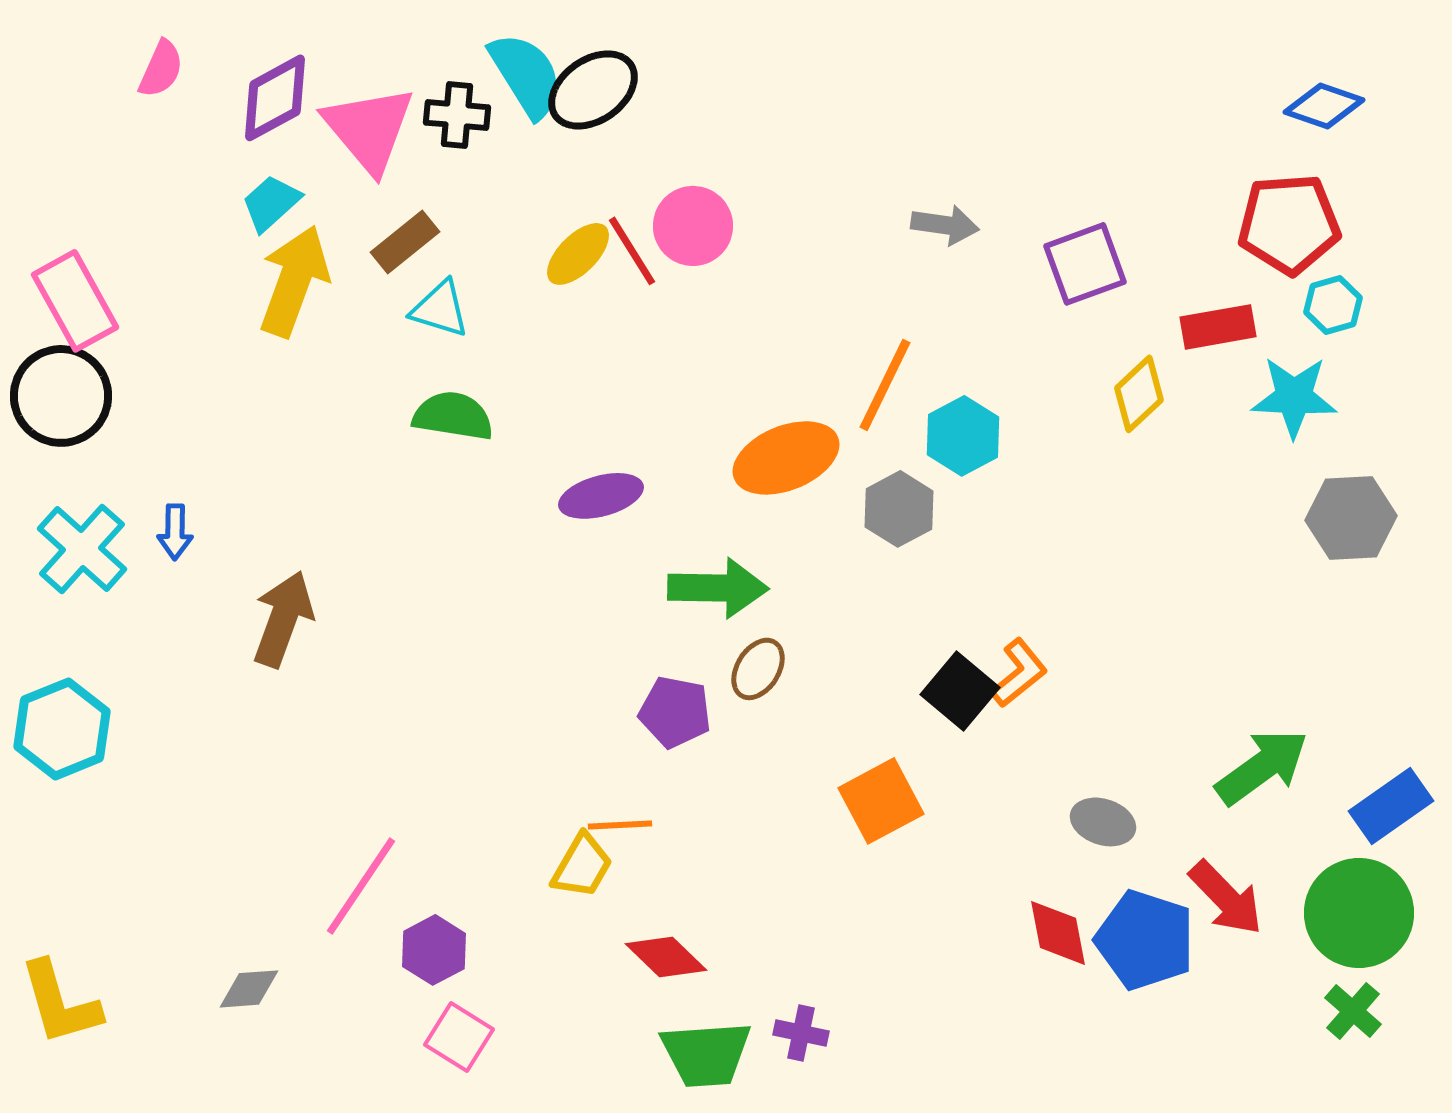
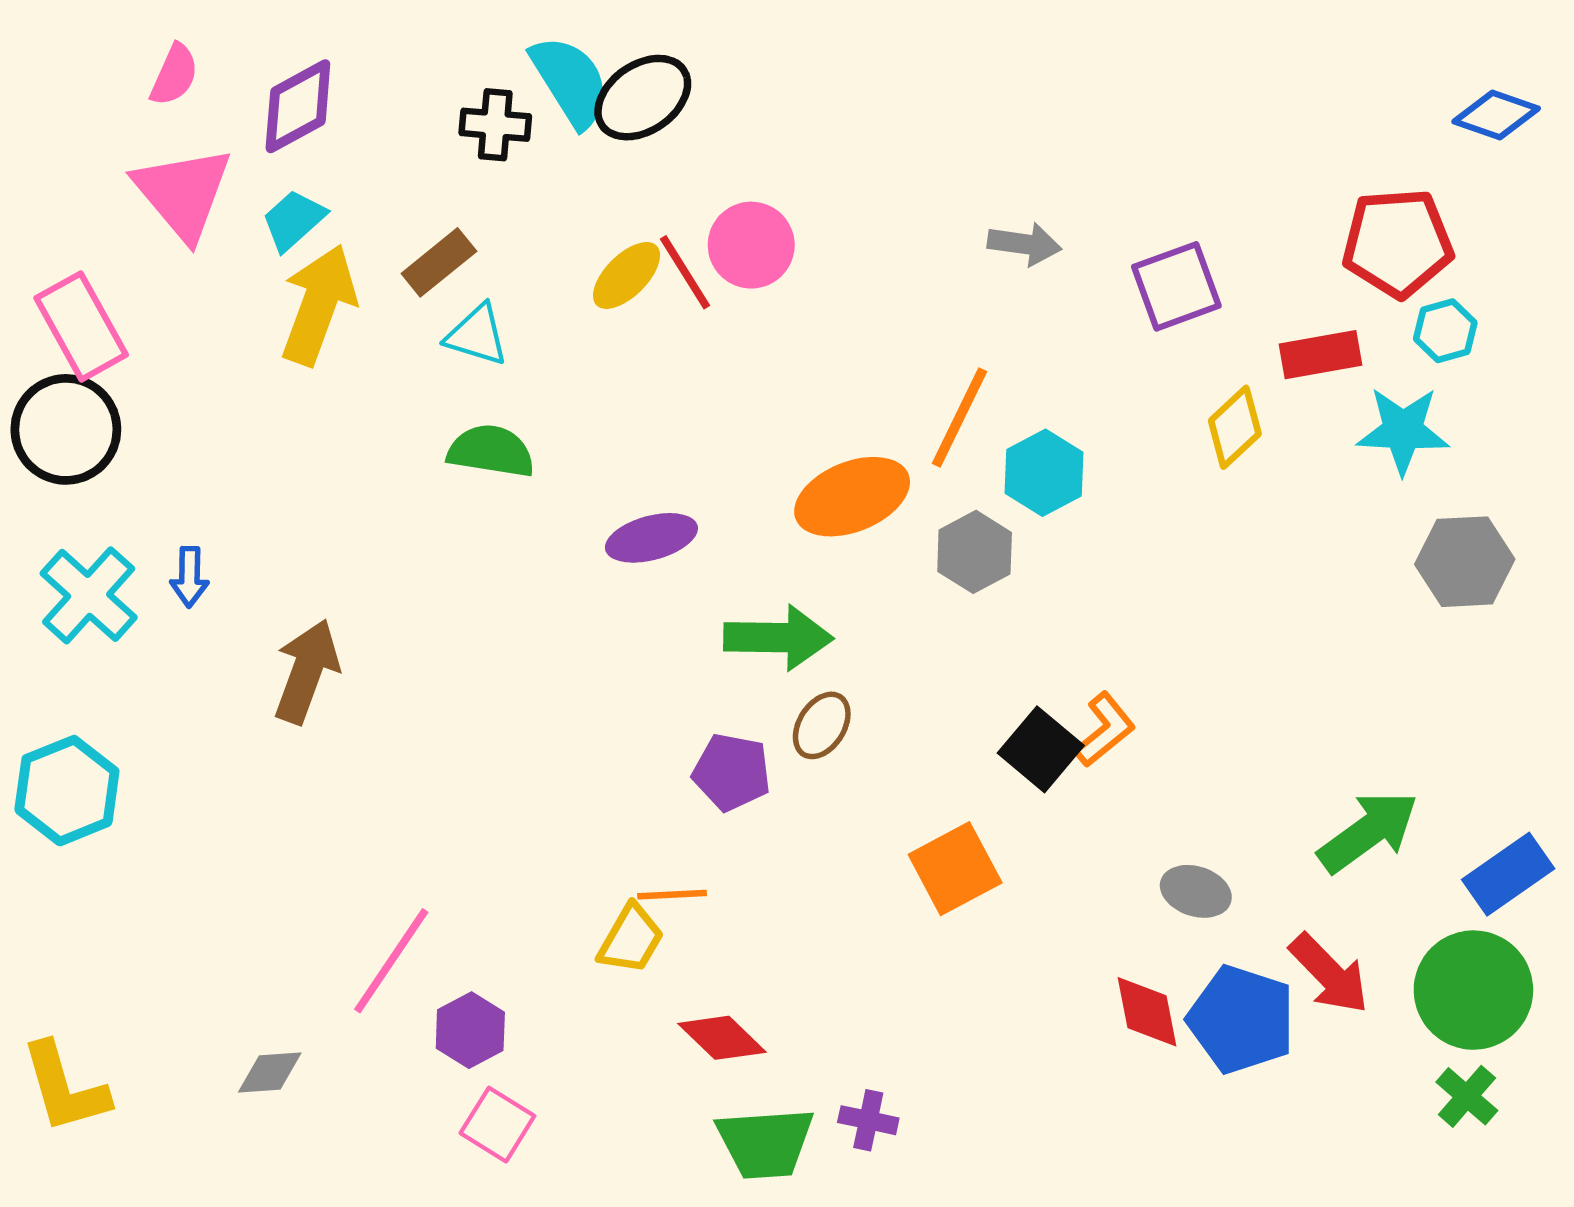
blue diamond: (1324, 106) -> (1496, 115), moved
pink triangle: (369, 129) -> (183, 193), moved

